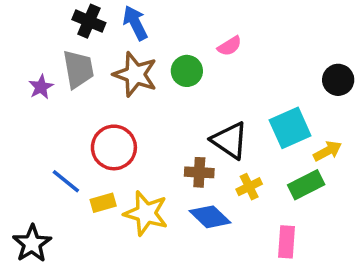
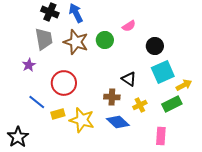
black circle: (338, 80) -> (155, 46), moved
purple star: (41, 87) -> (29, 65), moved
black triangle: (230, 140) -> (129, 79), size x0.7

